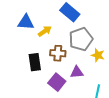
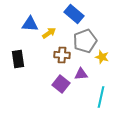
black rectangle: (35, 62) -> (18, 59), moved

